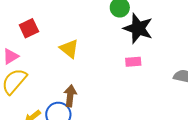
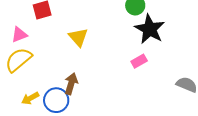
pink rectangle: (133, 62) -> (139, 61), turned -35

